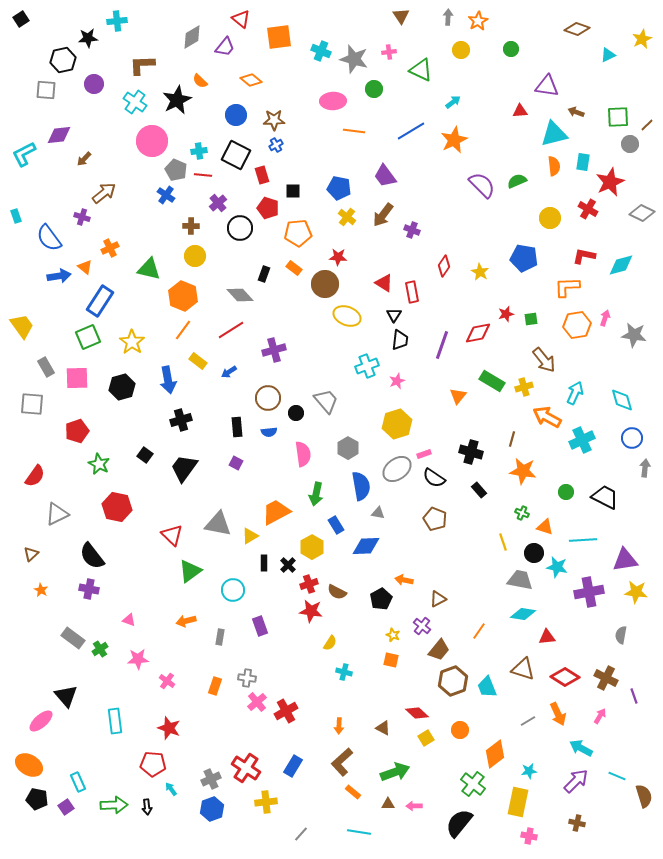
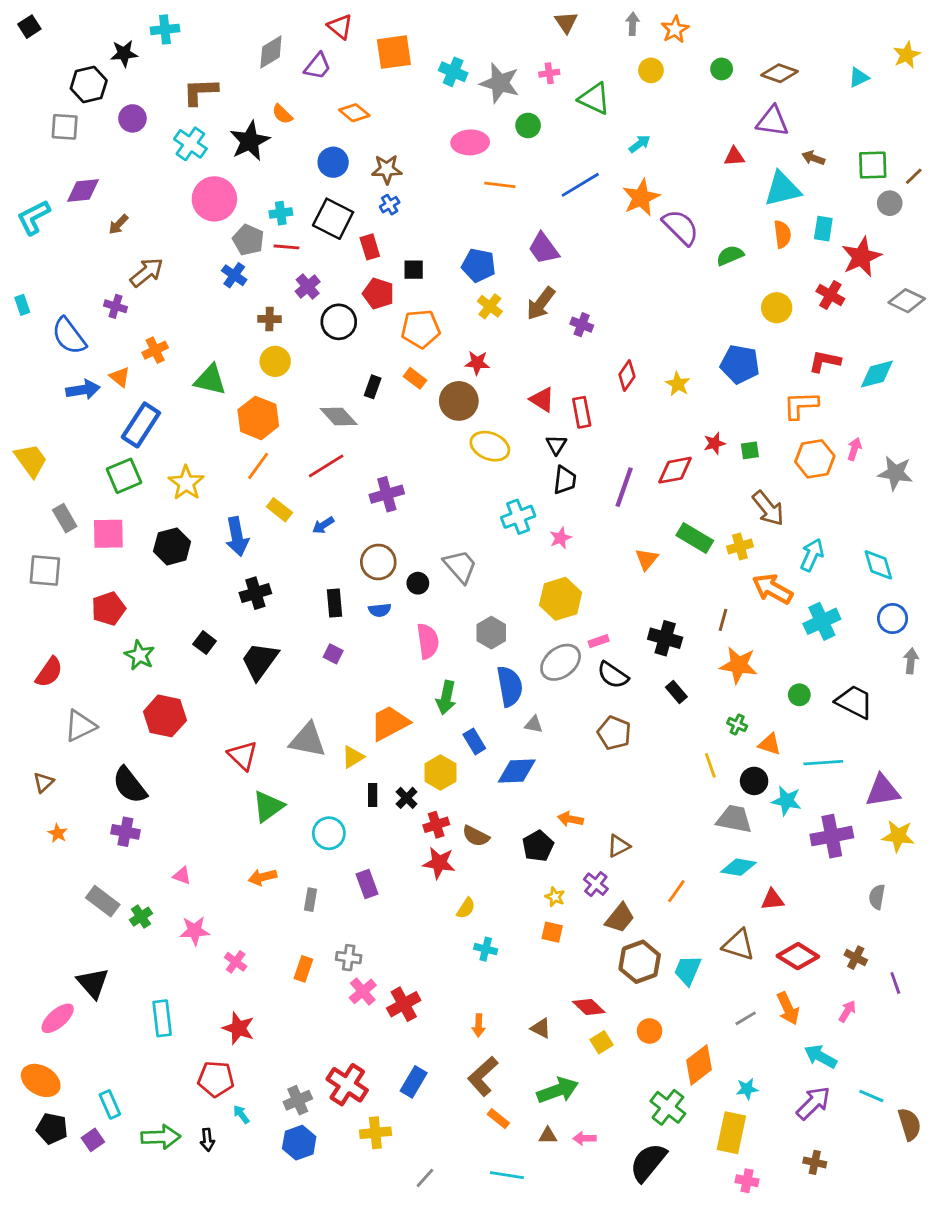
brown diamond: (577, 29) -> (780, 73), moved
purple semicircle: (482, 185) -> (681, 227), moved
brown cross: (606, 678) -> (856, 958), size x0.7
cyan trapezoid: (487, 687) -> (688, 970), turned 45

